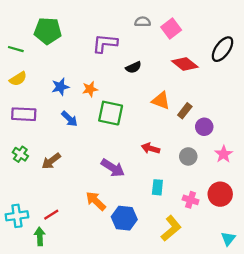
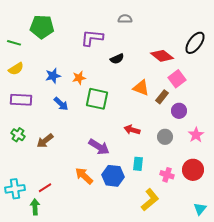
pink square: (171, 29) -> (177, 79), moved
blue hexagon: (124, 218) -> (113, 176), moved

